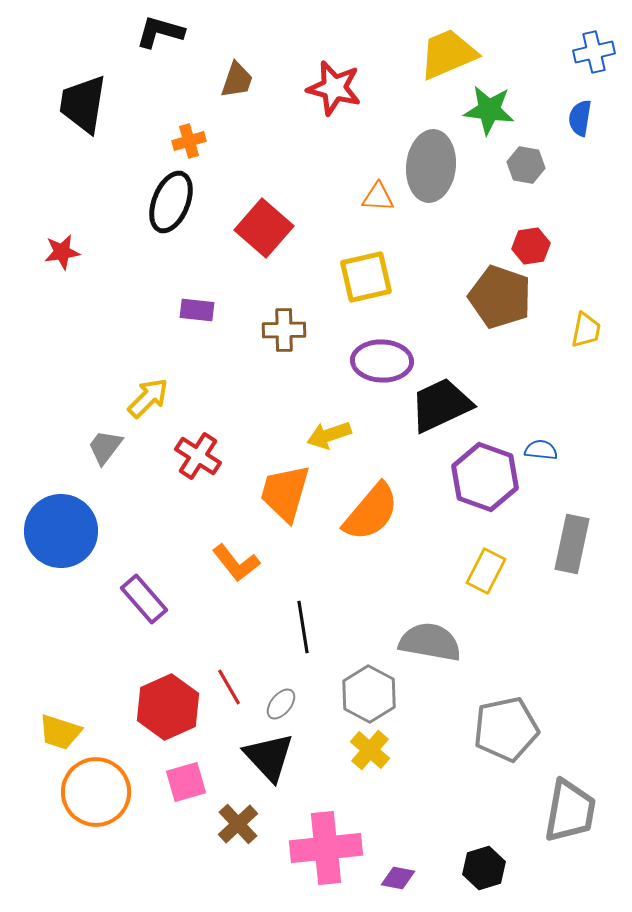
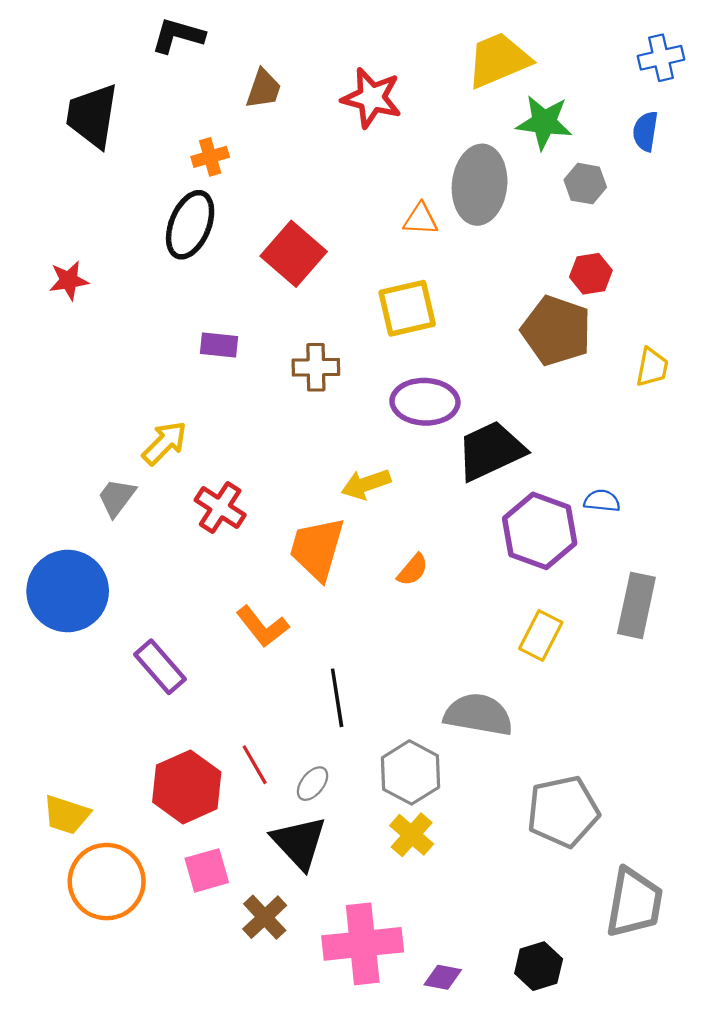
orange semicircle: (371, 512) -> (413, 570), size x0.5

